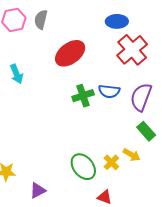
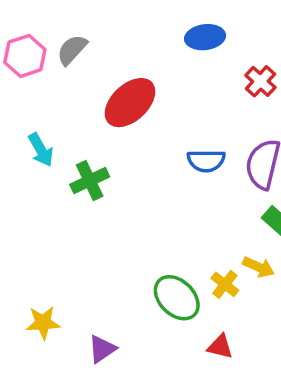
gray semicircle: (41, 20) -> (72, 50), turned 36
red cross: (132, 50) -> (260, 81), moved, size x0.6
green cross: (83, 96) -> (90, 181), moved

